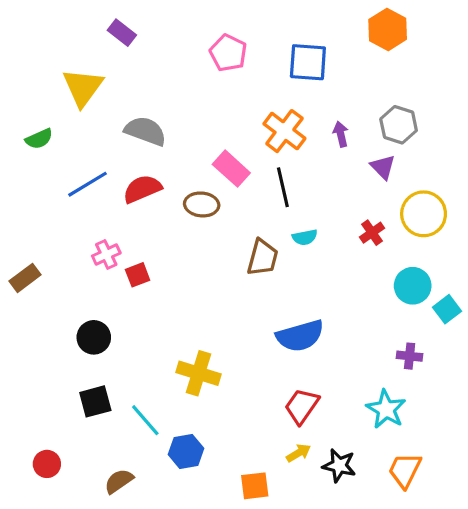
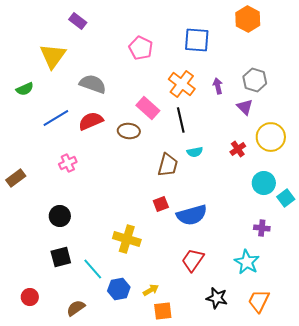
pink pentagon: (228, 53) -> (141, 48), moved
red square: (138, 275) -> (161, 204), moved
yellow arrow: (299, 453) -> (151, 290), moved

